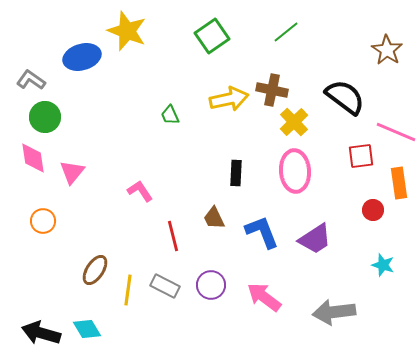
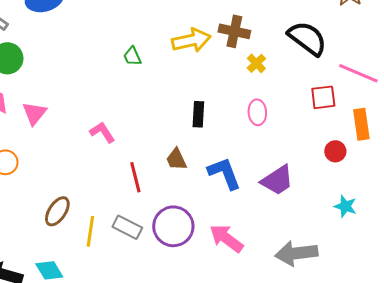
yellow cross: (294, 122) -> (256, 63), size x0.7
pink ellipse: (295, 171) -> (257, 112), size x0.6
purple circle: (211, 285) -> (173, 226), size x1.4

